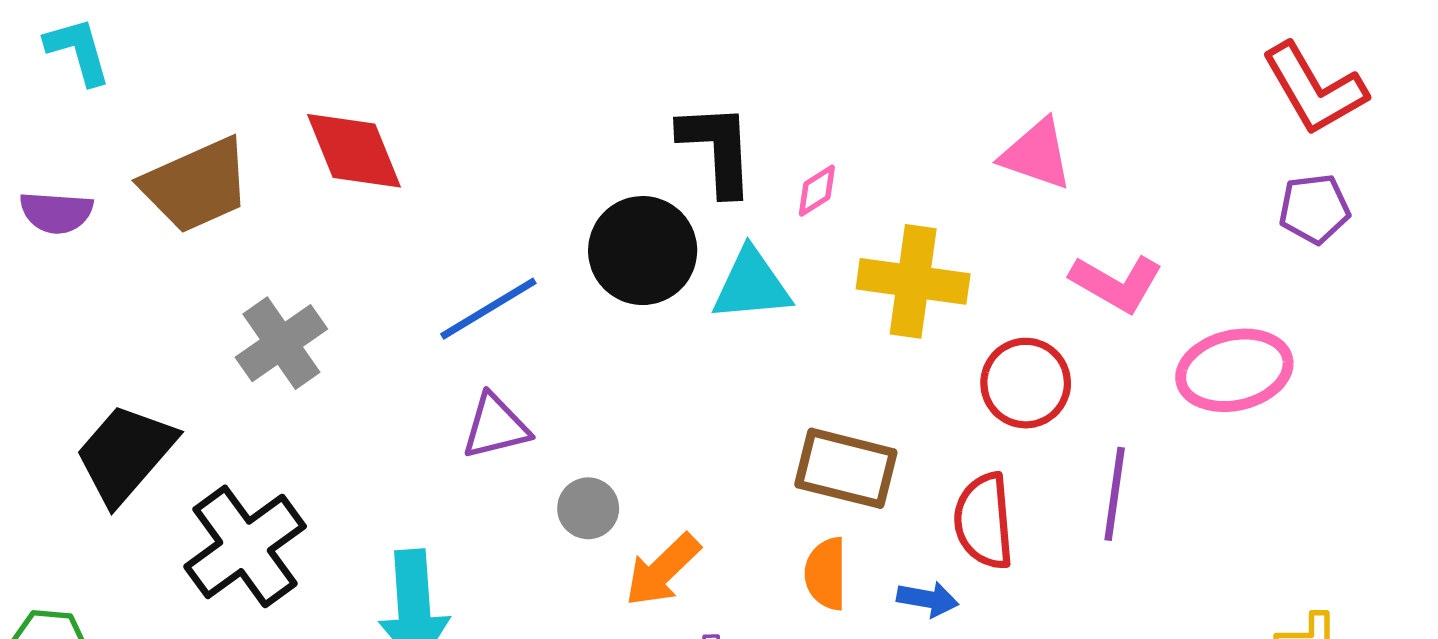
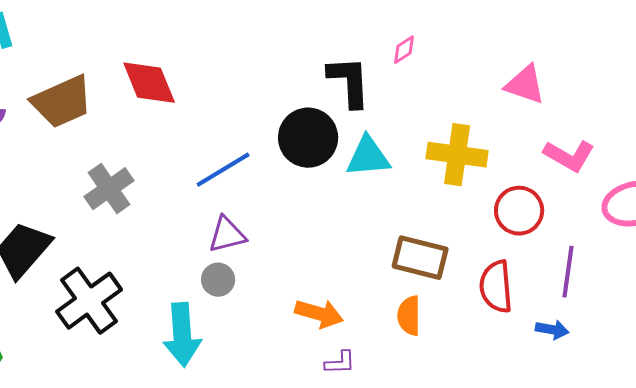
pink diamond: (817, 191) -> (404, 50), moved
gray circle: (588, 508) -> (218, 280), moved
orange arrow: (663, 570) -> (319, 314), turned -120
blue arrow: (928, 599) -> (552, 330), moved

